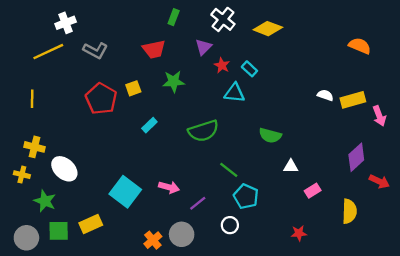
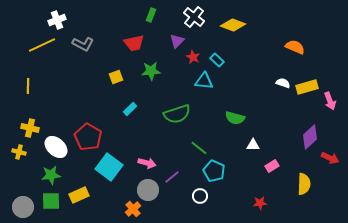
orange semicircle: (360, 46) -> (295, 47), moved
red pentagon: (101, 99) -> (88, 137), moved
green star: (45, 201) -> (51, 175), moved, turned -30
gray circle: (182, 234) -> (148, 190), moved

